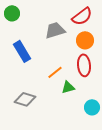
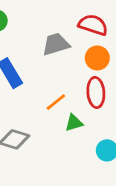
red semicircle: (82, 16) -> (93, 25), turned -125

